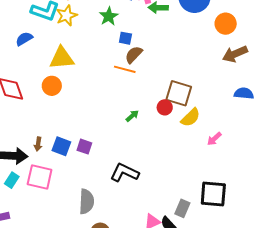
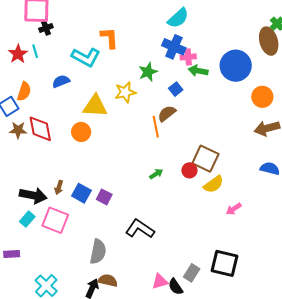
yellow star: (67, 16) -> (125, 92), moved
blue square: (125, 38) -> (176, 89), moved, turned 32
orange line: (125, 69) -> (156, 127), turned 55

